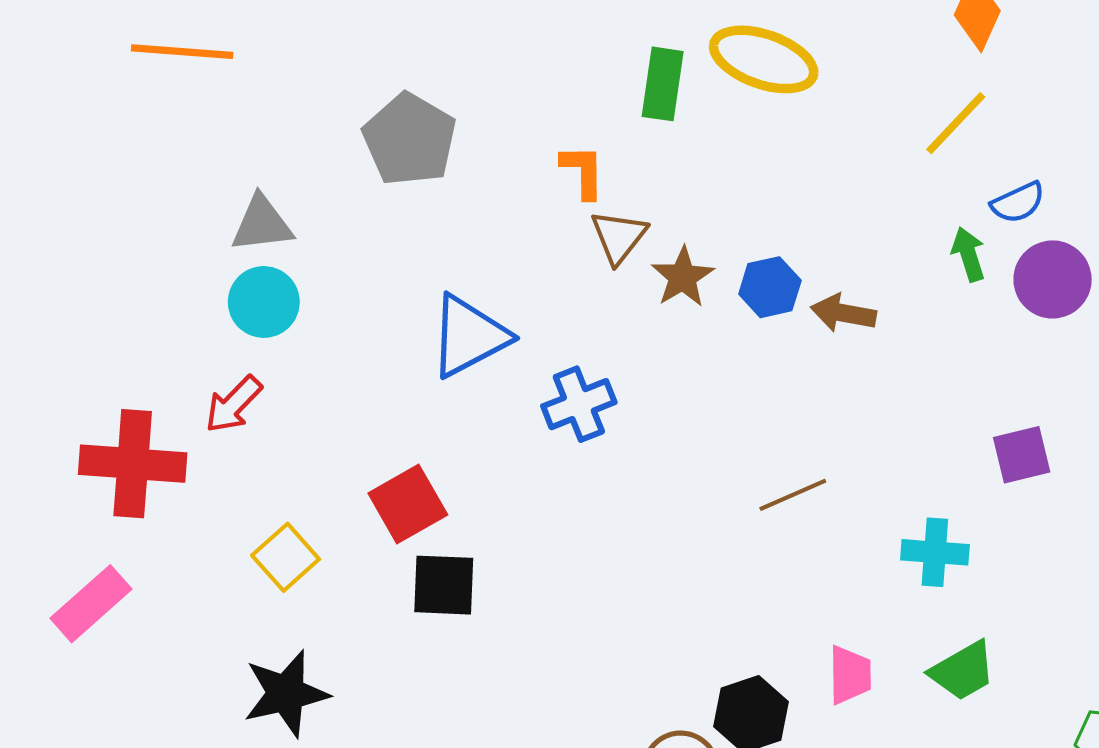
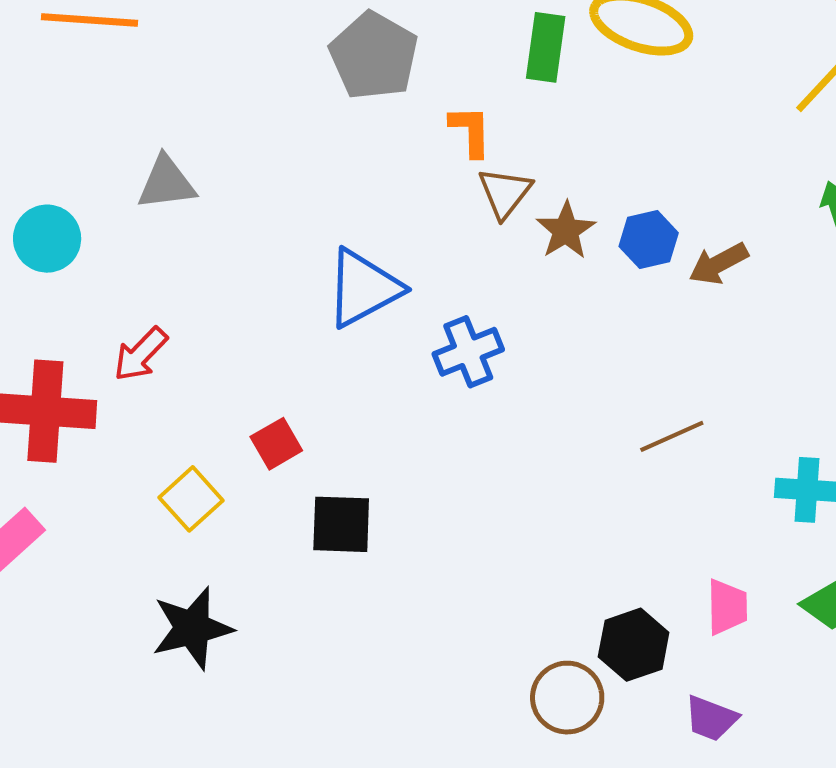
gray pentagon: (410, 139) -> (374, 56), moved
cyan circle: (264, 302) -> (47, 239), moved
brown arrow: (843, 313) -> (719, 264), turned -38
red square: (408, 504) -> (276, 444), moved, size x0.7

